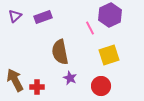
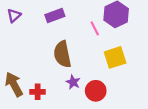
purple rectangle: (43, 17) -> (55, 15), moved
red circle: (101, 86) -> (96, 91), moved

